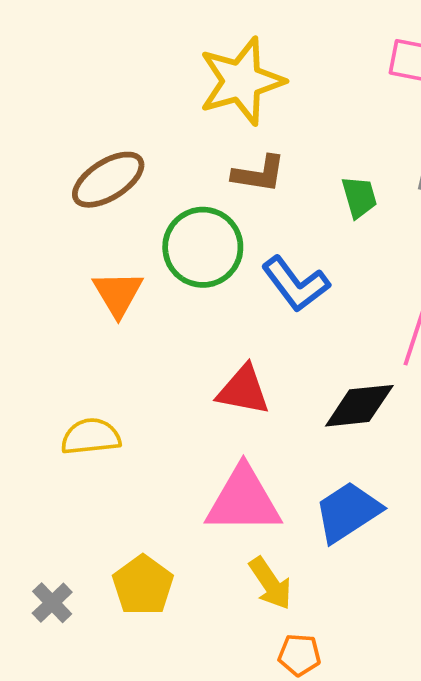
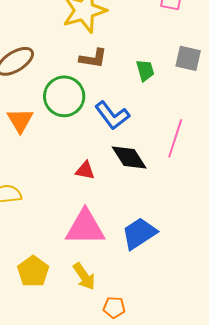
red triangle: (243, 390) -> (85, 170), size x0.7
black diamond: (359, 406) -> (129, 157), moved, turned 63
yellow arrow: (270, 583) -> (84, 276), moved

